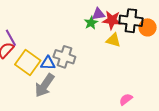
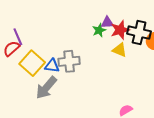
red star: (112, 20) -> (120, 30), turned -30
gray cross: (64, 57) -> (69, 61), turned -30

